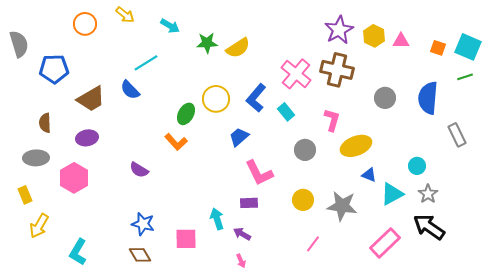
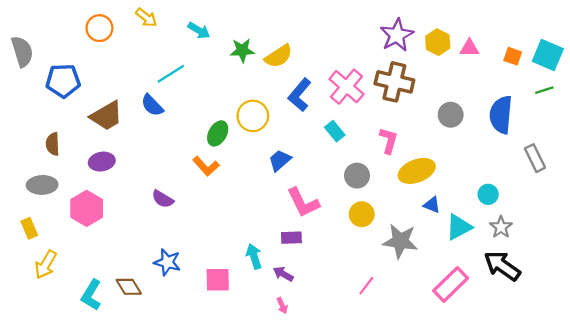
blue L-shape: (256, 98) -> (300, 95), moved
yellow circle: (303, 200) -> (362, 214), moved
brown diamond: (140, 255) -> (129, 287), moved

